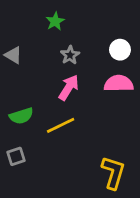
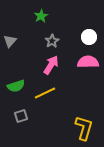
gray triangle: (13, 55) -> (10, 41), turned 40
gray square: (16, 156) -> (21, 116), moved

